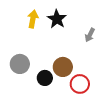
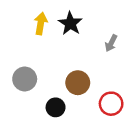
black circle: (45, 78) -> (56, 107), moved
red circle: (80, 84) -> (111, 104), moved

